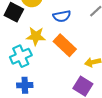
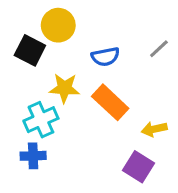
blue cross: (25, 85) -> (33, 156), moved

